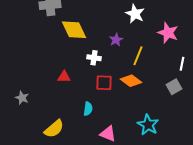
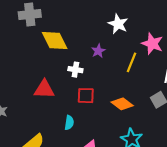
yellow line: (138, 56) -> (132, 62), moved
red triangle: (64, 77) -> (44, 89), size x1.5
orange diamond: (131, 81) -> (122, 104), moved

